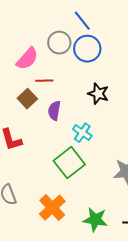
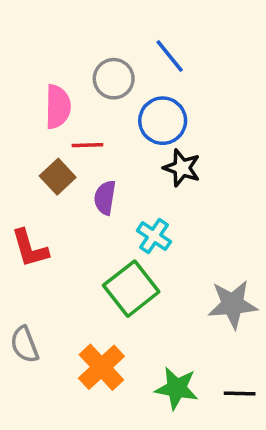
blue line: (82, 21) -> (170, 56), moved
blue circle: (87, 49) -> (163, 121), moved
pink semicircle: (27, 59) -> (58, 107), turned -40

